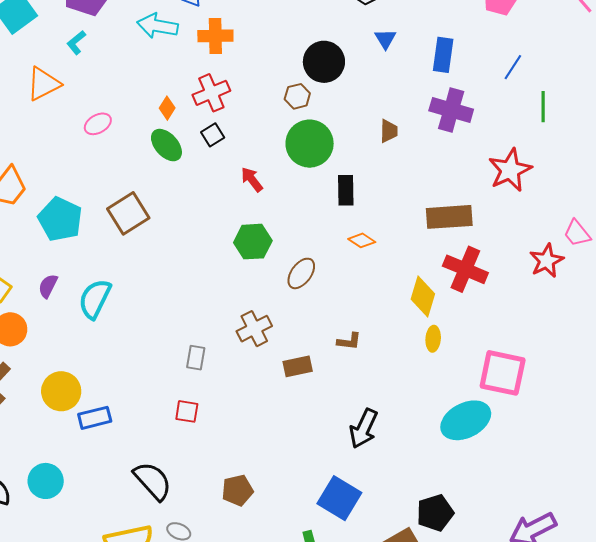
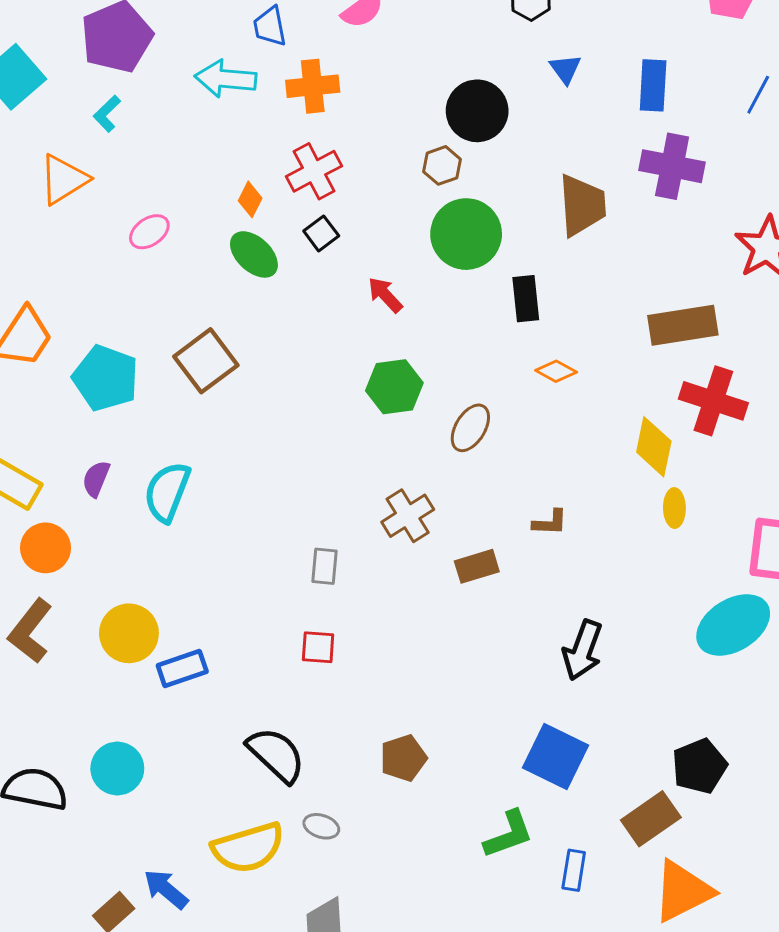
brown trapezoid: (389, 131) -> (582, 205), size x1.8

